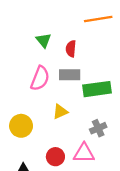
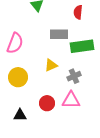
red semicircle: (71, 49) -> (78, 12), moved
pink semicircle: (40, 78) -> (15, 43), moved
gray cross: (98, 128) -> (74, 76), moved

